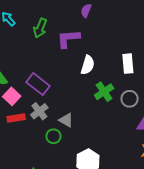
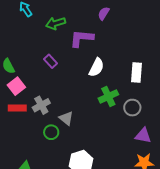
green arrow: (40, 28) -> (56, 23), turned 42
purple rectangle: (38, 84) -> (50, 61), moved, size x0.6

